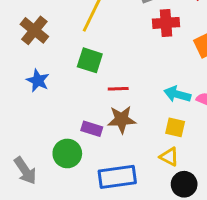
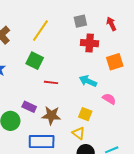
cyan arrow: (177, 94) -> (88, 81), moved
brown star: (122, 120) -> (51, 115), moved

